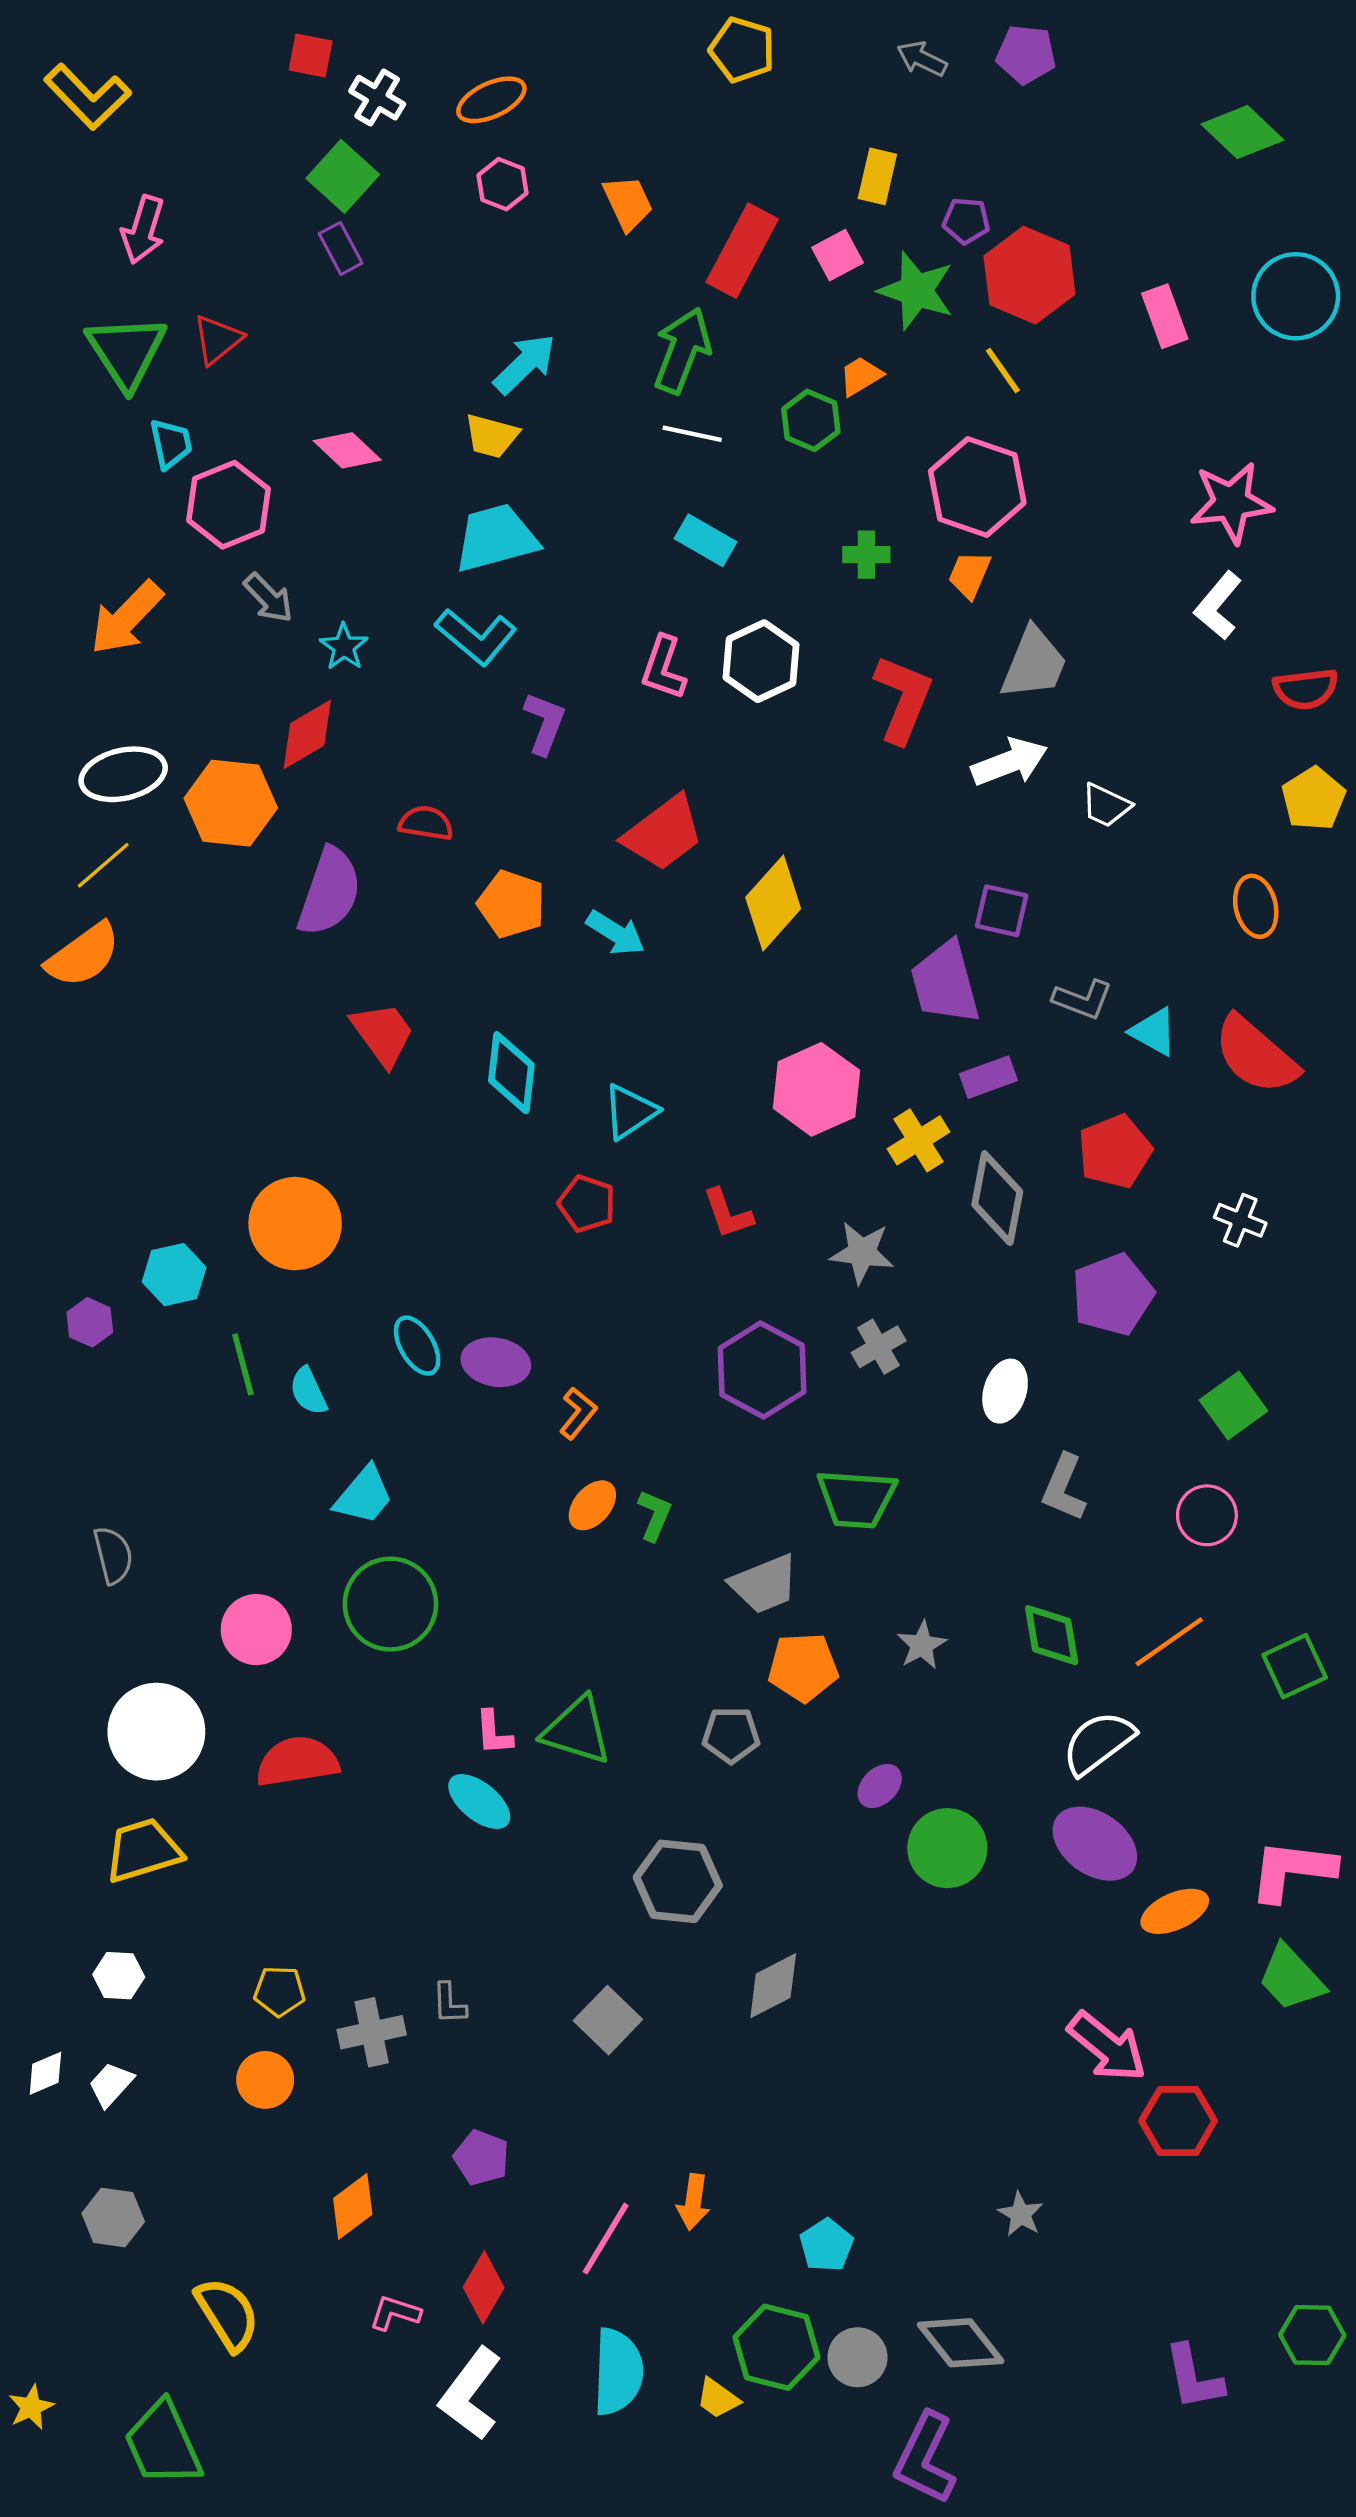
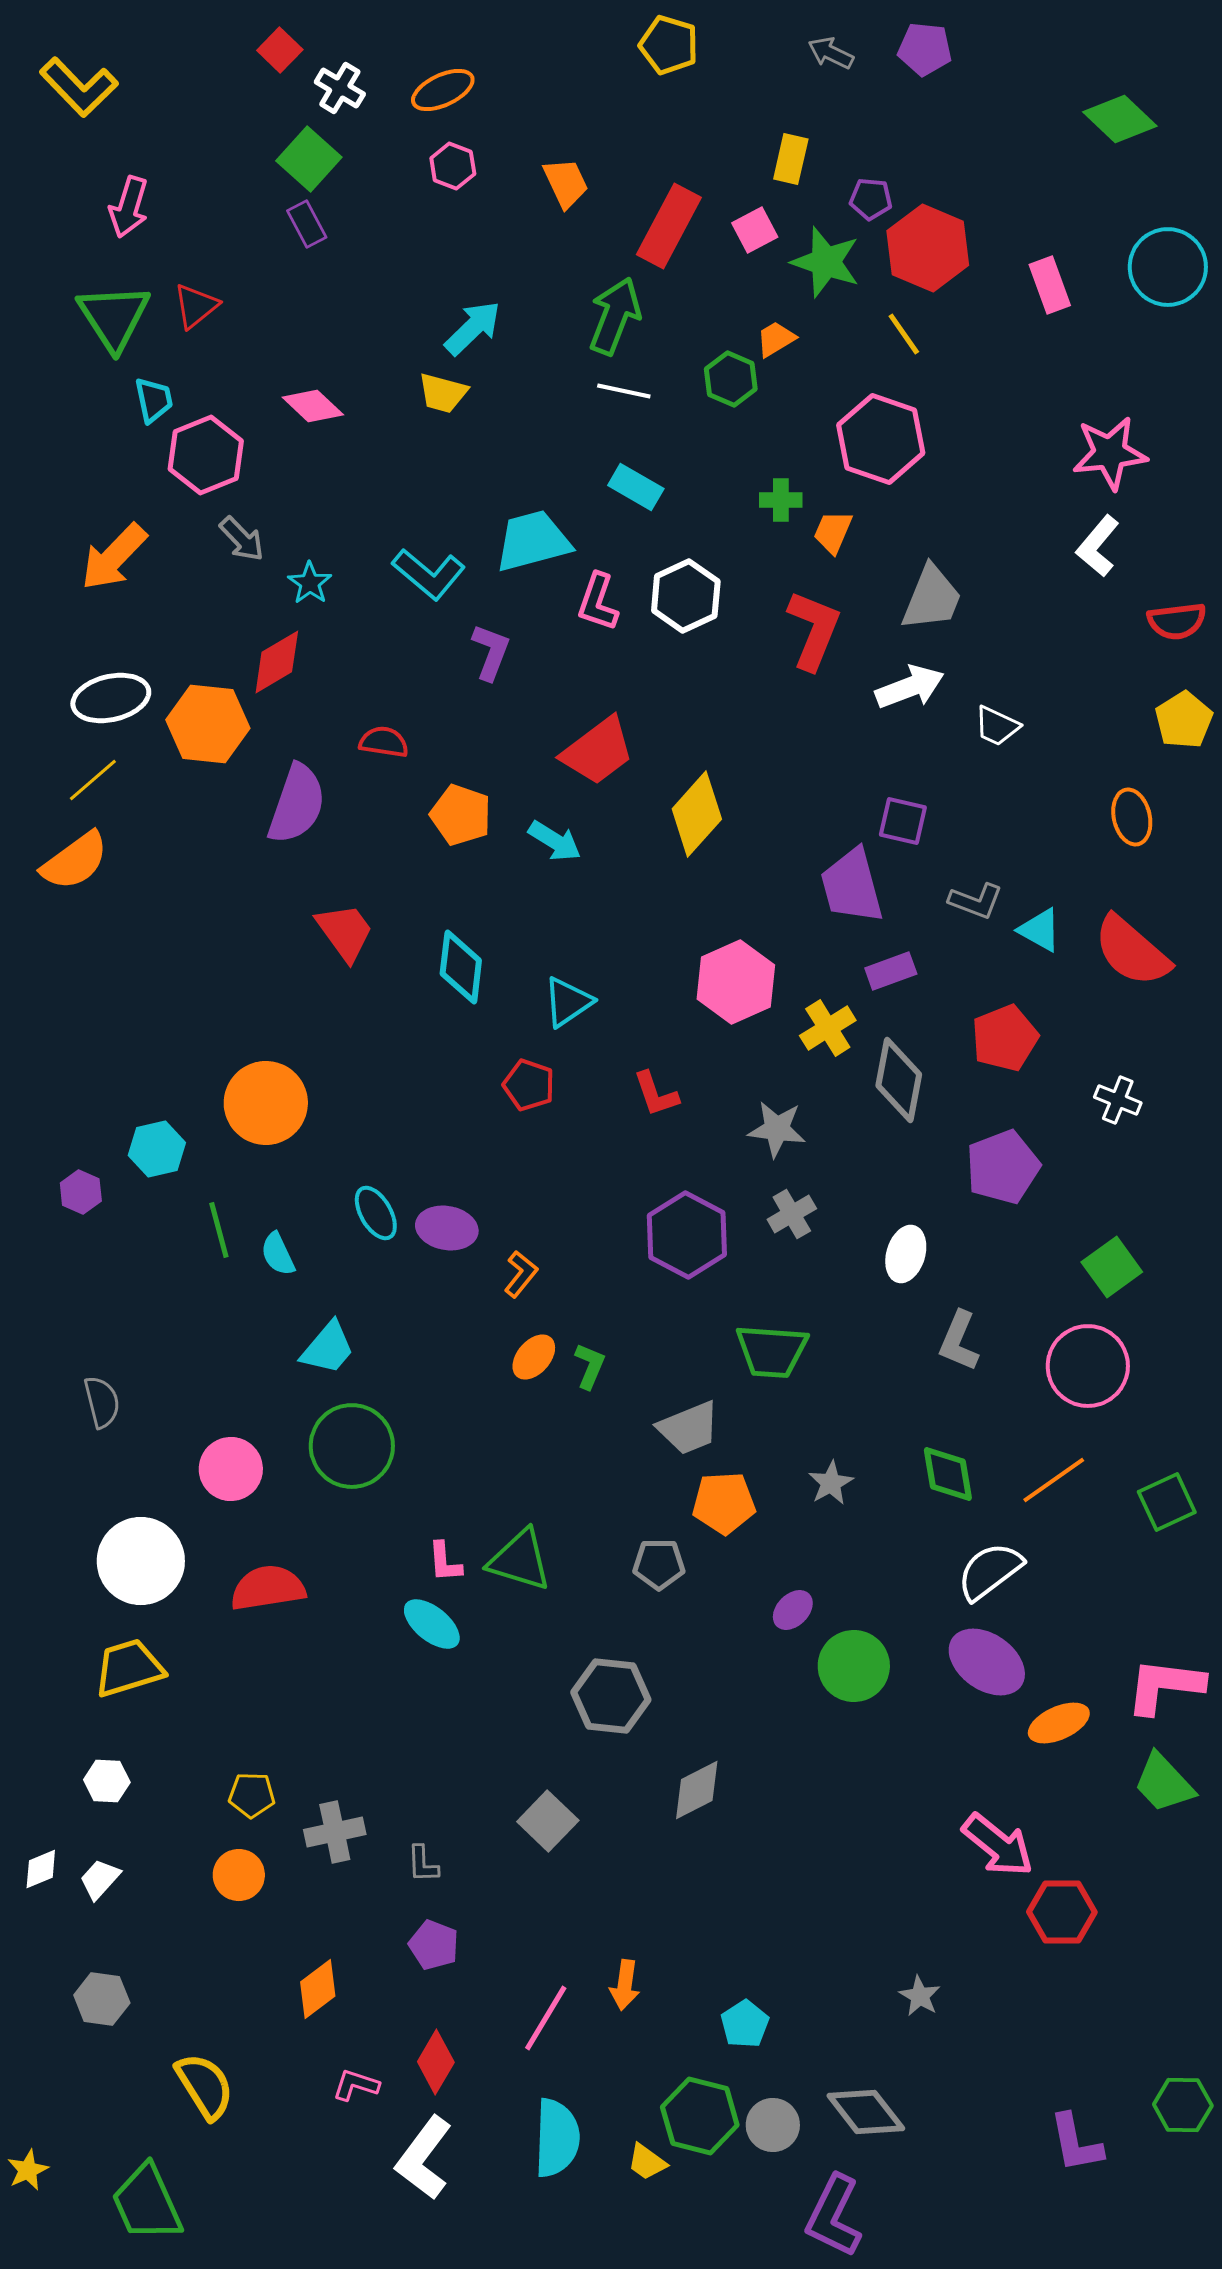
red square: (311, 55) -> (280, 50), turned 33
cyan trapezoid: (496, 538) -> (533, 541), moved
orange trapezoid: (970, 575) -> (833, 532), moved
pink circle: (1207, 1515) -> (1088, 1366), size x1.5
gray L-shape: (449, 2003) -> (423, 1864), moved

